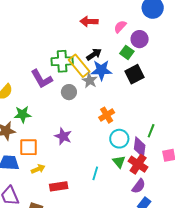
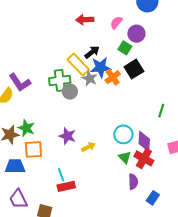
green cross: (62, 61) -> (60, 80), moved
purple L-shape: (42, 79) -> (20, 82), moved
green star: (23, 114) -> (26, 128), moved, turned 30
orange cross: (107, 115) -> (113, 77), moved
green line: (151, 131) -> (161, 111), moved
yellow arrow: (38, 169) -> (88, 147), moved
cyan line: (95, 173) -> (61, 175), moved, turned -32
purple semicircle: (139, 186) -> (133, 182), moved, turned -35

